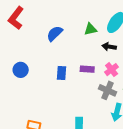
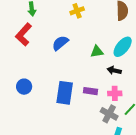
blue semicircle: (55, 33) -> (60, 43), moved
pink cross: (112, 70) -> (115, 93), turned 32
blue rectangle: (61, 73) -> (65, 93), size x1.6

